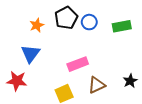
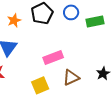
blue circle: (89, 22) -> (71, 12), moved

